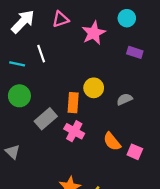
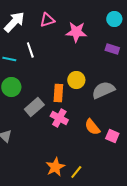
cyan circle: (127, 18) -> (114, 19), moved
pink star: (94, 33) -> (76, 32), turned 30
gray semicircle: (125, 99) -> (103, 90), size x1.6

